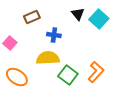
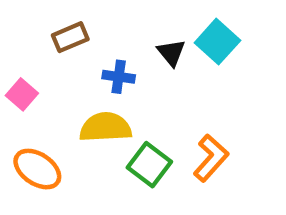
black triangle: (78, 14) -> (171, 53), moved

